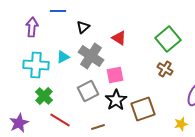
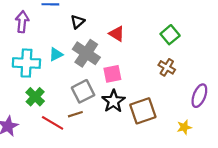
green square: (168, 39) -> (170, 35), size x0.7
brown line: (98, 127) -> (75, 114), moved

